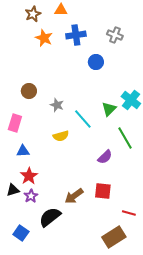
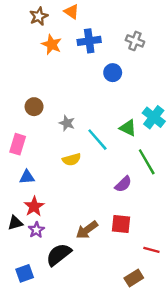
orange triangle: (61, 10) -> (72, 12), turned 32
green triangle: (109, 109) -> (128, 128), turned -49
blue square: (21, 233) -> (25, 273), turned 35
brown rectangle: (114, 237) -> (134, 278), size x0.7

